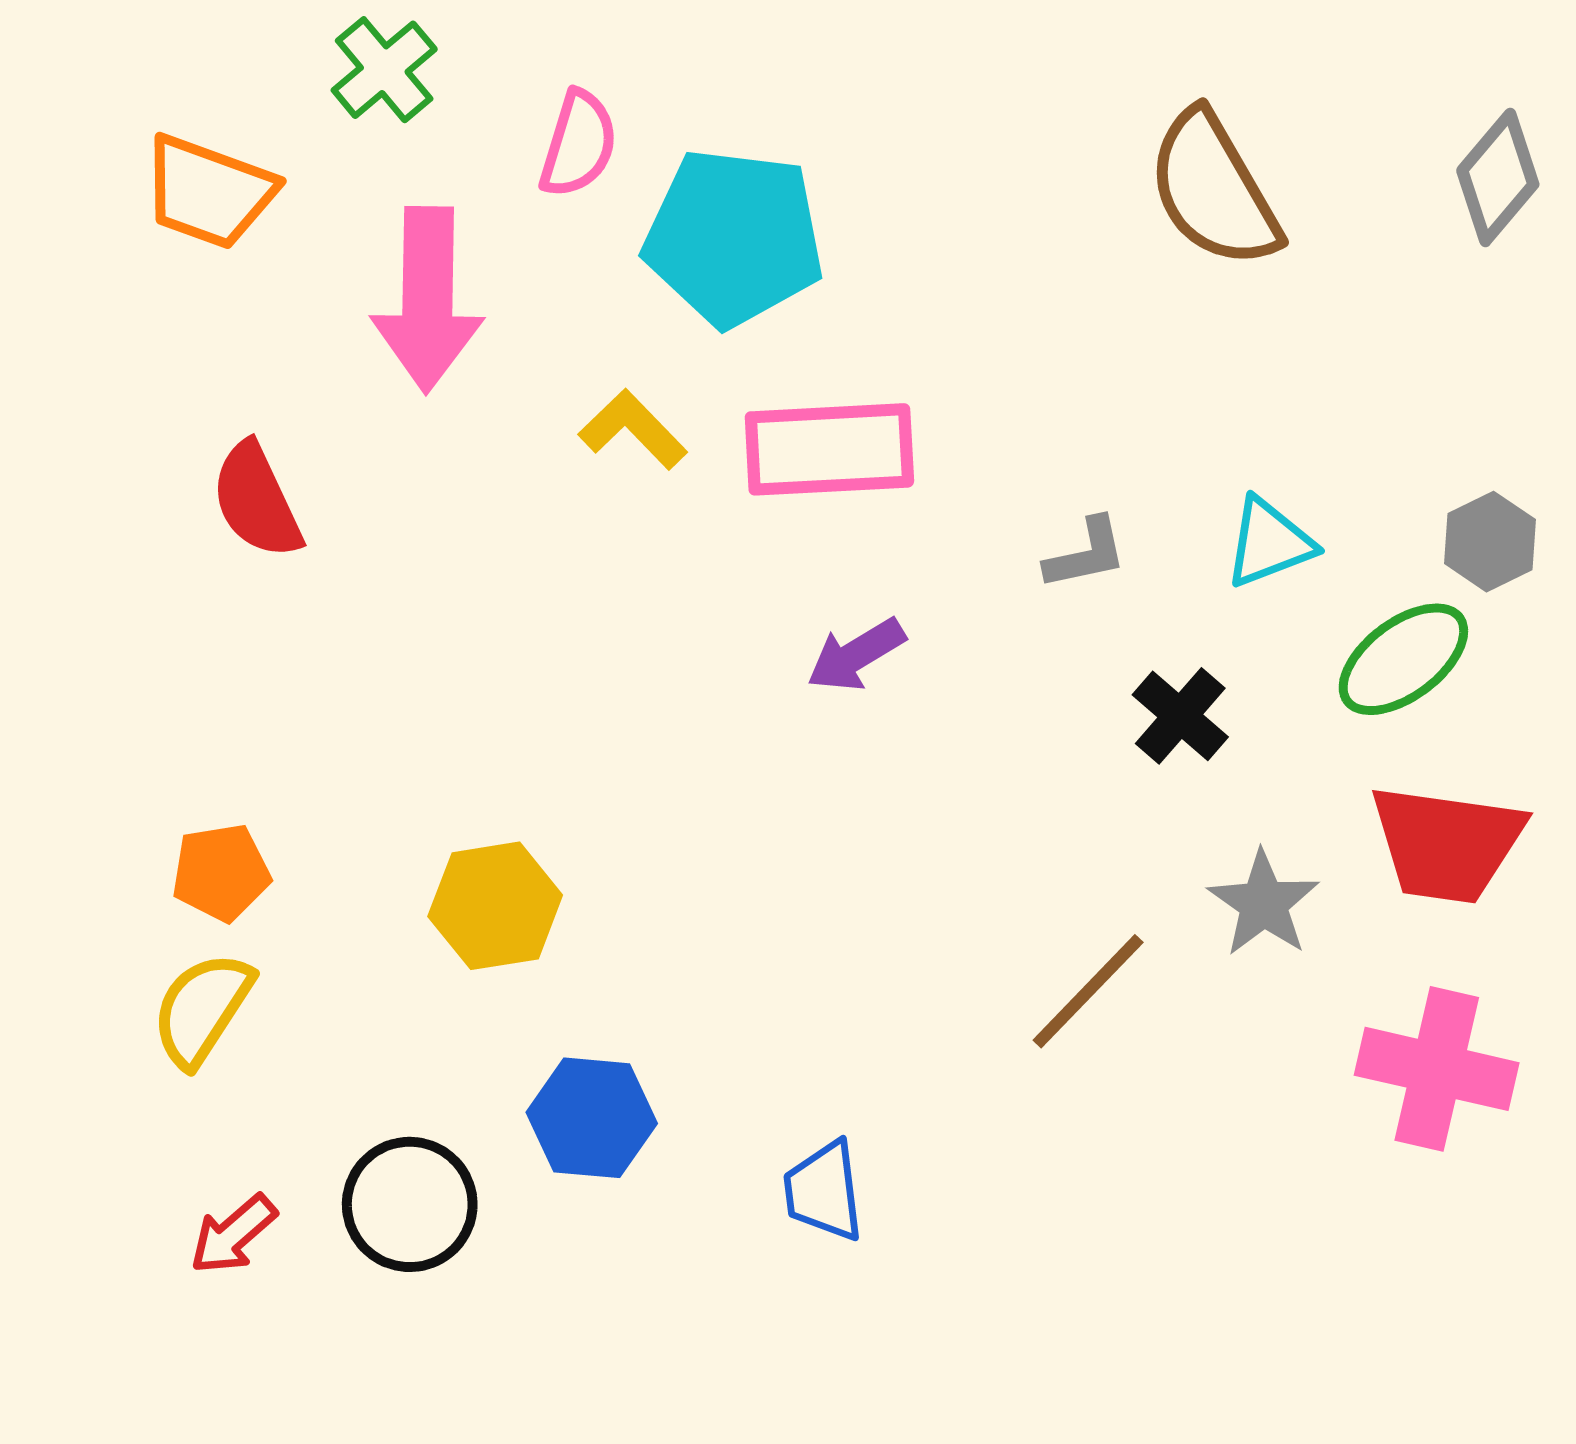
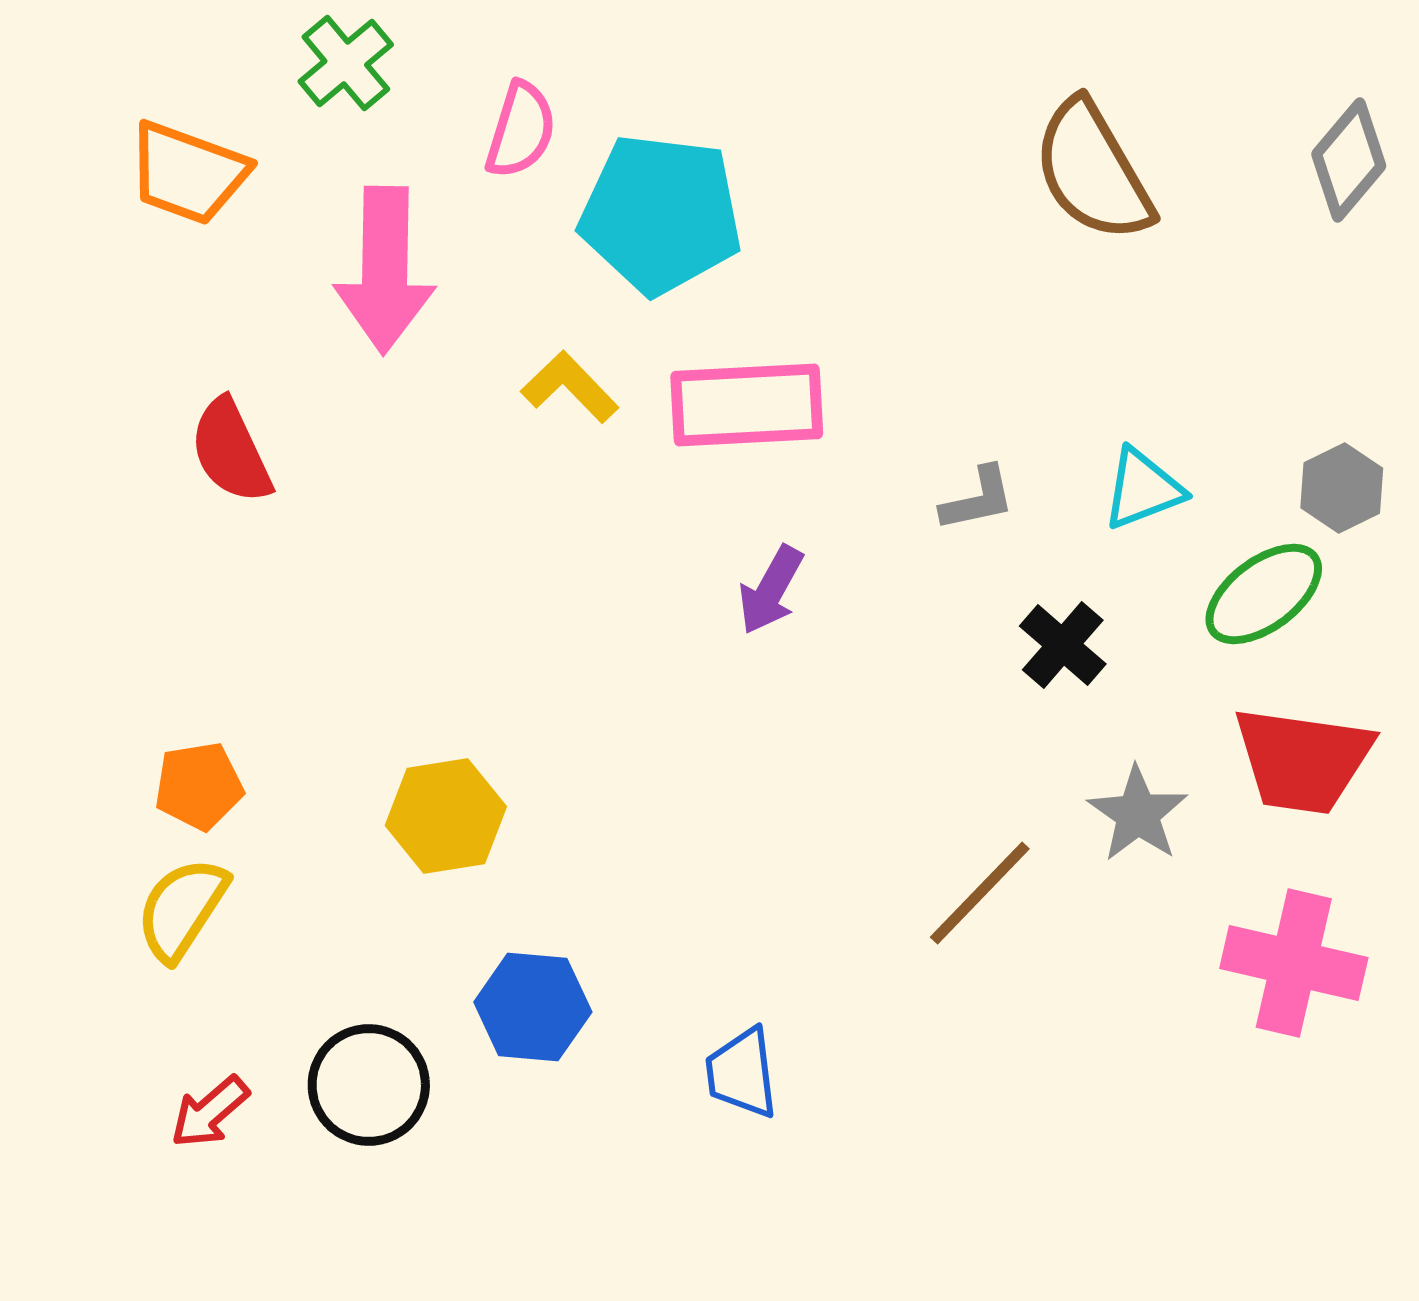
purple arrow: (856, 655) -> (771, 590), turned -30

